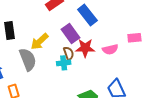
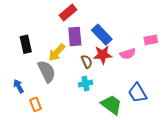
blue rectangle: (87, 15) -> (102, 35), moved
purple rectangle: (71, 33) -> (75, 37), moved, turned 36
cyan cross: (64, 63) -> (86, 84), moved

